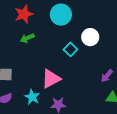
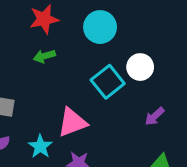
cyan square: (70, 49) -> (108, 82), size x1.5
purple arrow: (107, 76) -> (155, 116), moved

